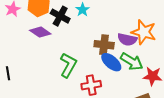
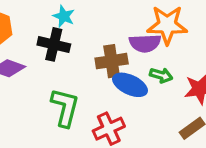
black cross: (60, 16) -> (54, 44), moved
green arrow: (132, 62) -> (161, 75), size x0.6

